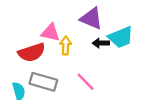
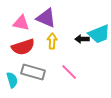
purple triangle: (91, 18) -> (46, 18), moved
pink triangle: (50, 33) -> (21, 23), moved

